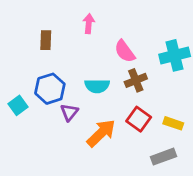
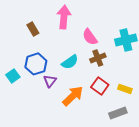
pink arrow: (89, 24) -> (64, 17), size x1.6
brown rectangle: (46, 40) -> (33, 29), turned -32
cyan semicircle: (97, 86) -> (70, 62), turned -36

